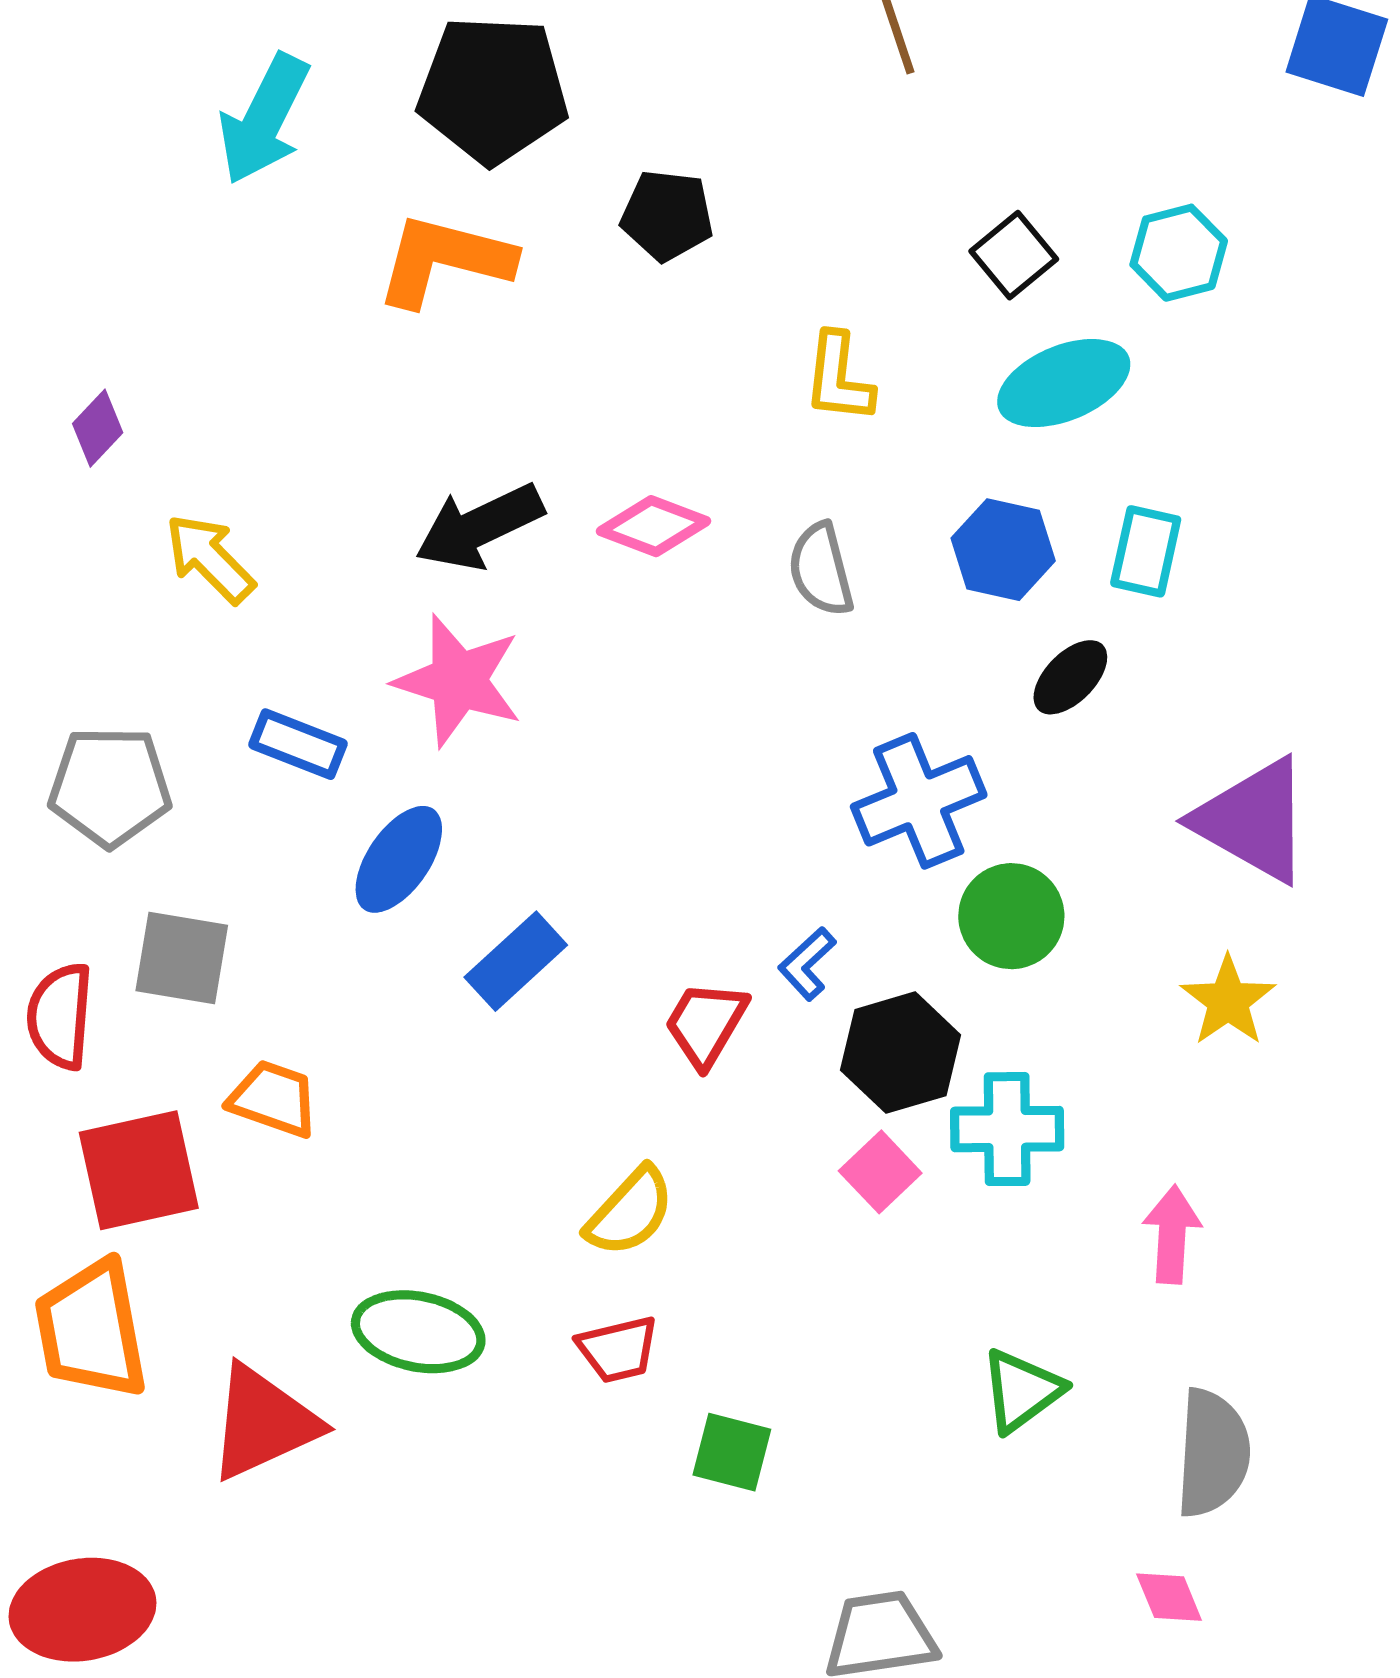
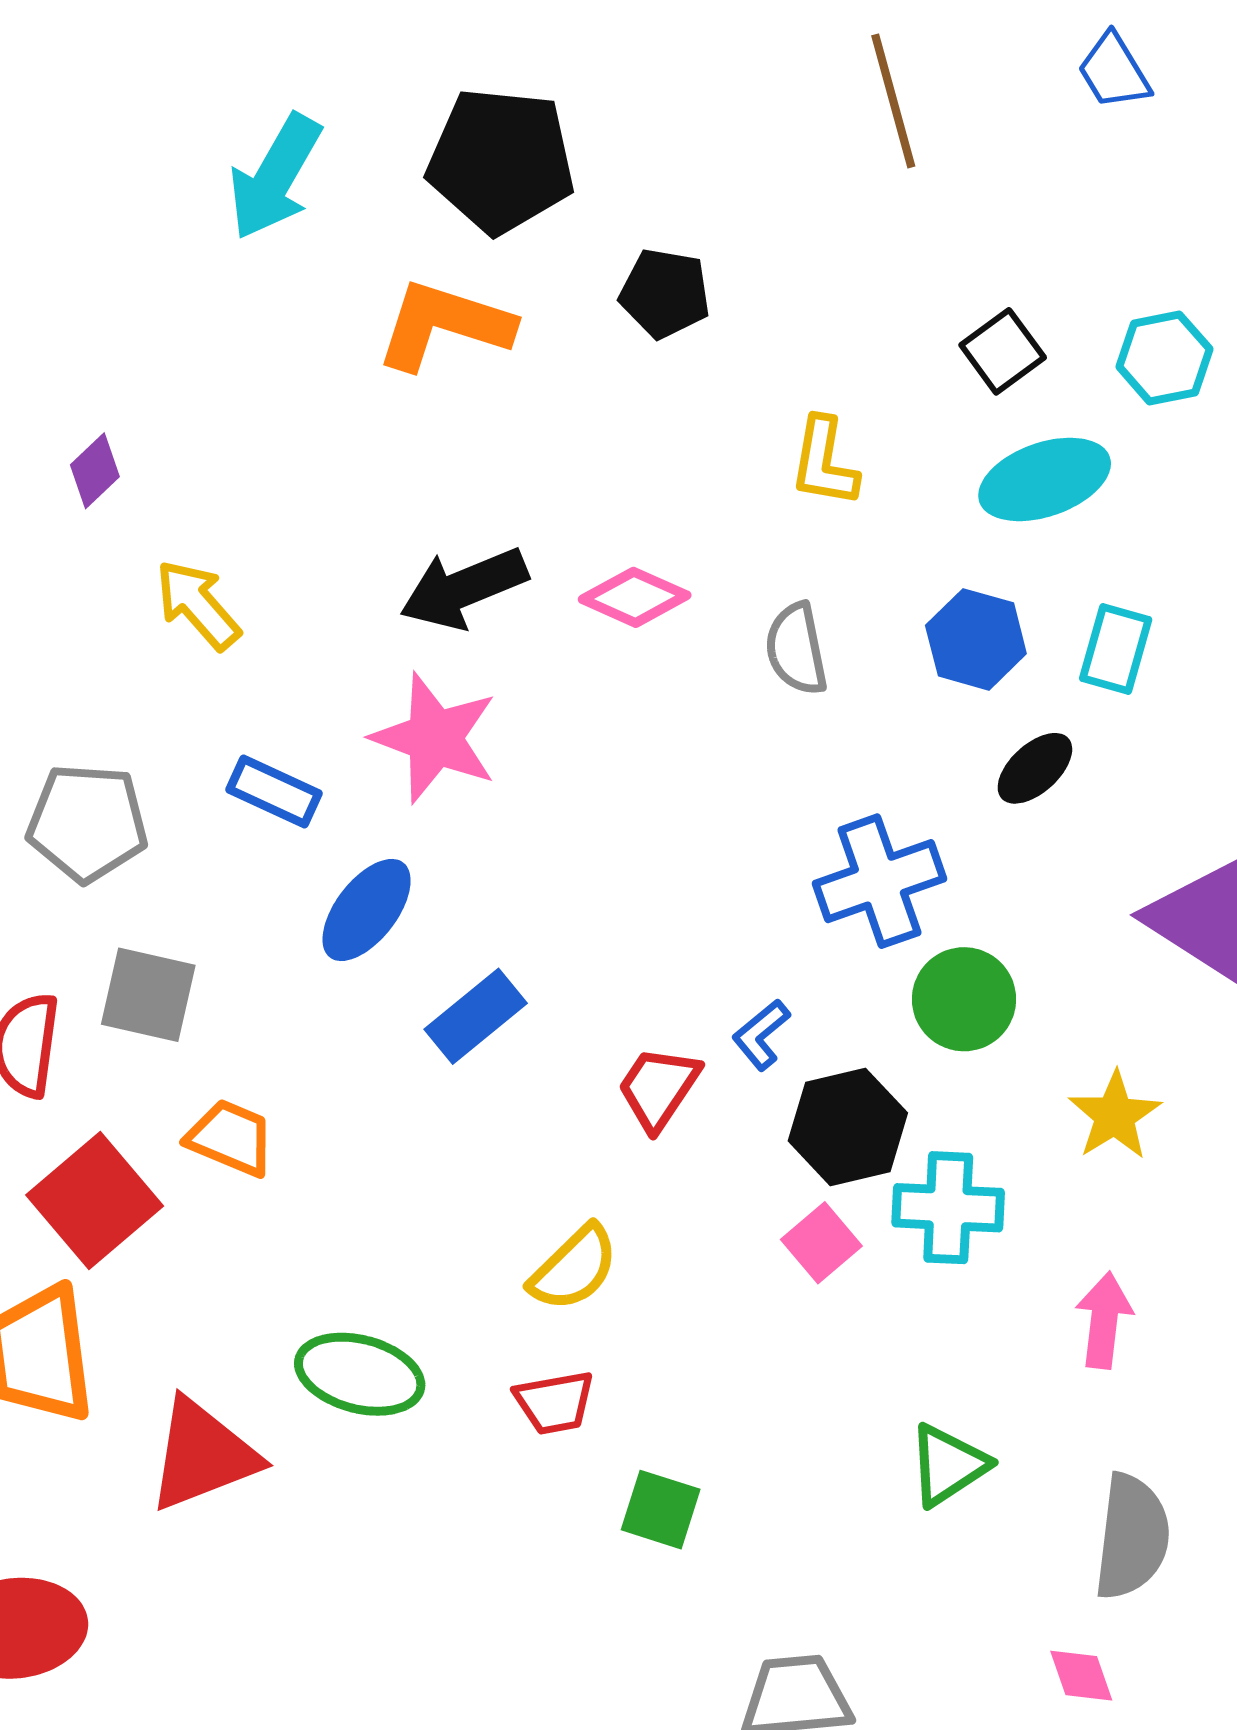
yellow star: (1228, 1001) -> (1115, 1115), moved
red square: (139, 1170) -> (95, 1201), turned -31

